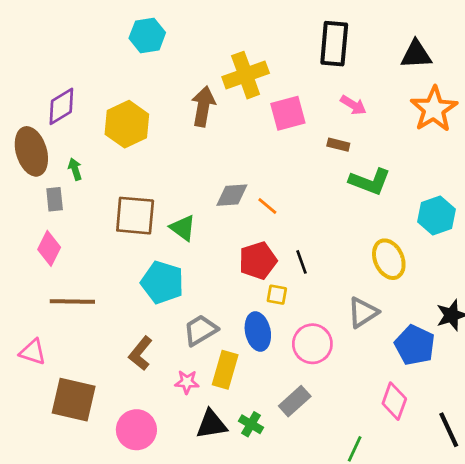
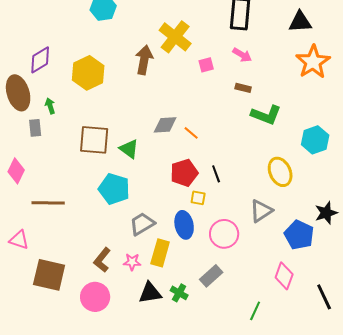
yellow cross: (246, 75) -> (175, 37), turned -32
pink arrow: (353, 105) -> (242, 55), moved
pink square: (288, 113) -> (206, 65), size x0.6
pink diamond: (49, 248) -> (16, 171), moved
brown L-shape: (141, 353) -> (102, 260), moved

